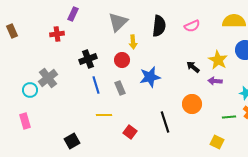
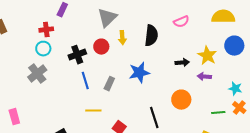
black semicircle: (159, 26) -> (151, 36), moved
red circle: (122, 60) -> (101, 47), moved
black arrow: (193, 67) -> (182, 63), turned 136
gray rectangle: (120, 88) -> (109, 84), turned 48
cyan circle: (30, 90) -> (43, 49), moved

